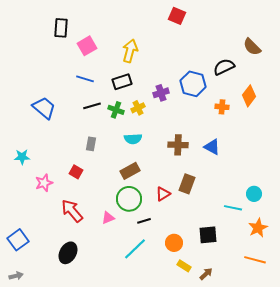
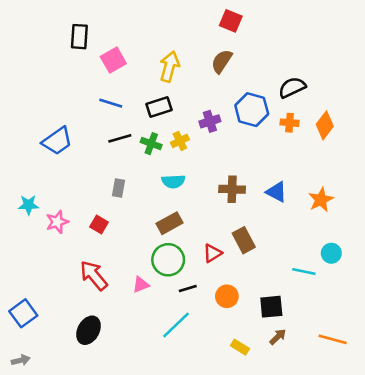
brown semicircle: (252, 47) -> (222, 61), moved, turned 78
orange cross: (222, 107) -> (290, 123), moved
blue trapezoid: (44, 108) -> (57, 141), turned 105
pink star: (44, 183) -> (57, 222), moved
brown rectangle: (187, 184) -> (244, 240), turned -48
orange star: (258, 228) -> (321, 200), moved
orange circle: (174, 243) -> (227, 296), moved
brown arrow: (206, 274) -> (278, 337), moved

